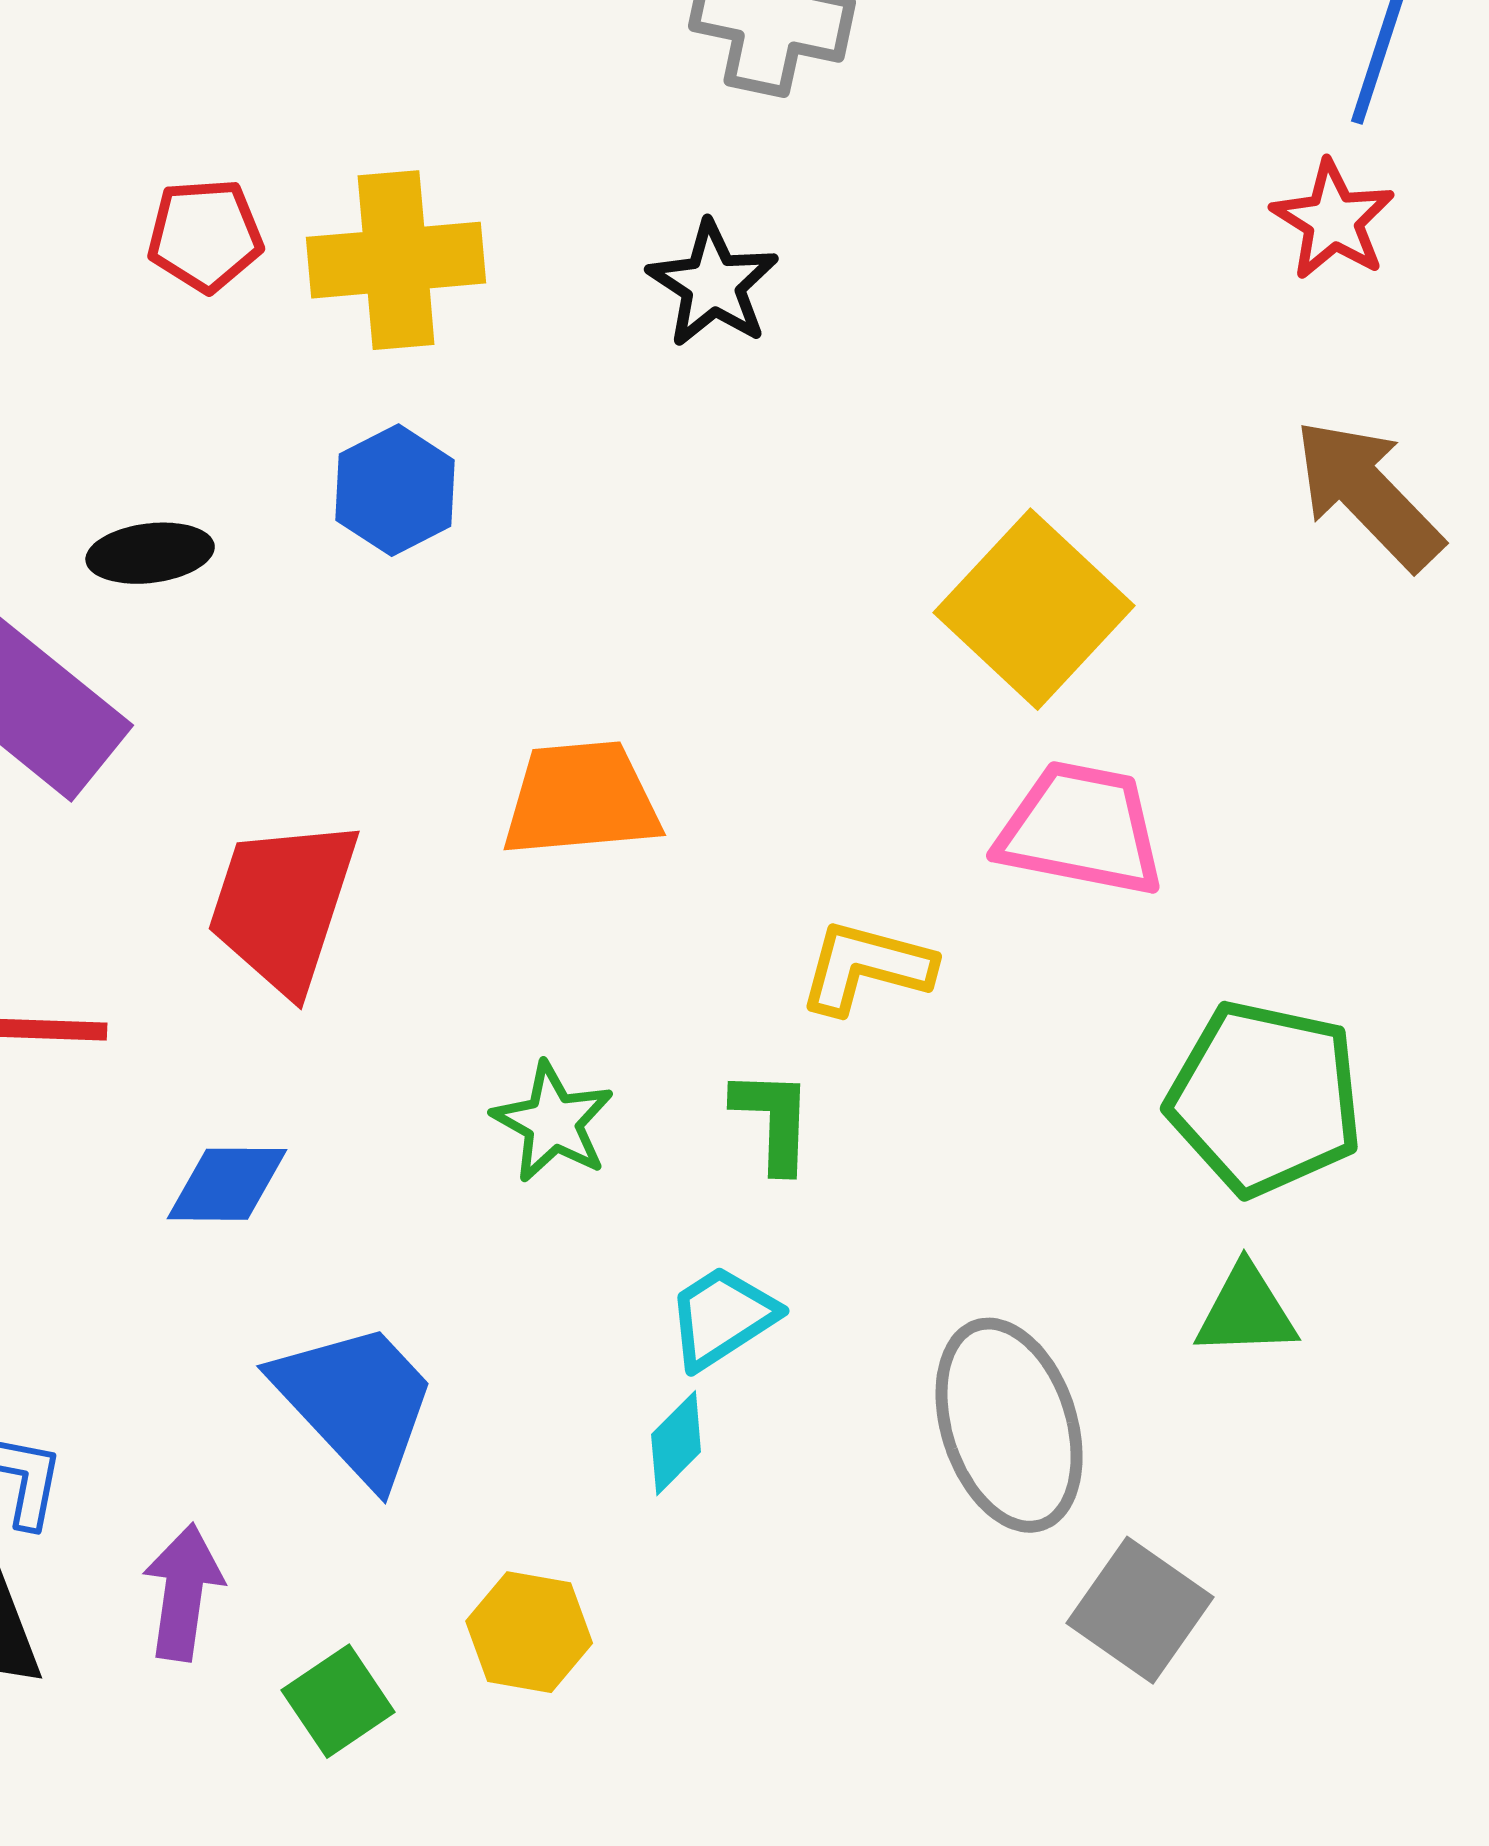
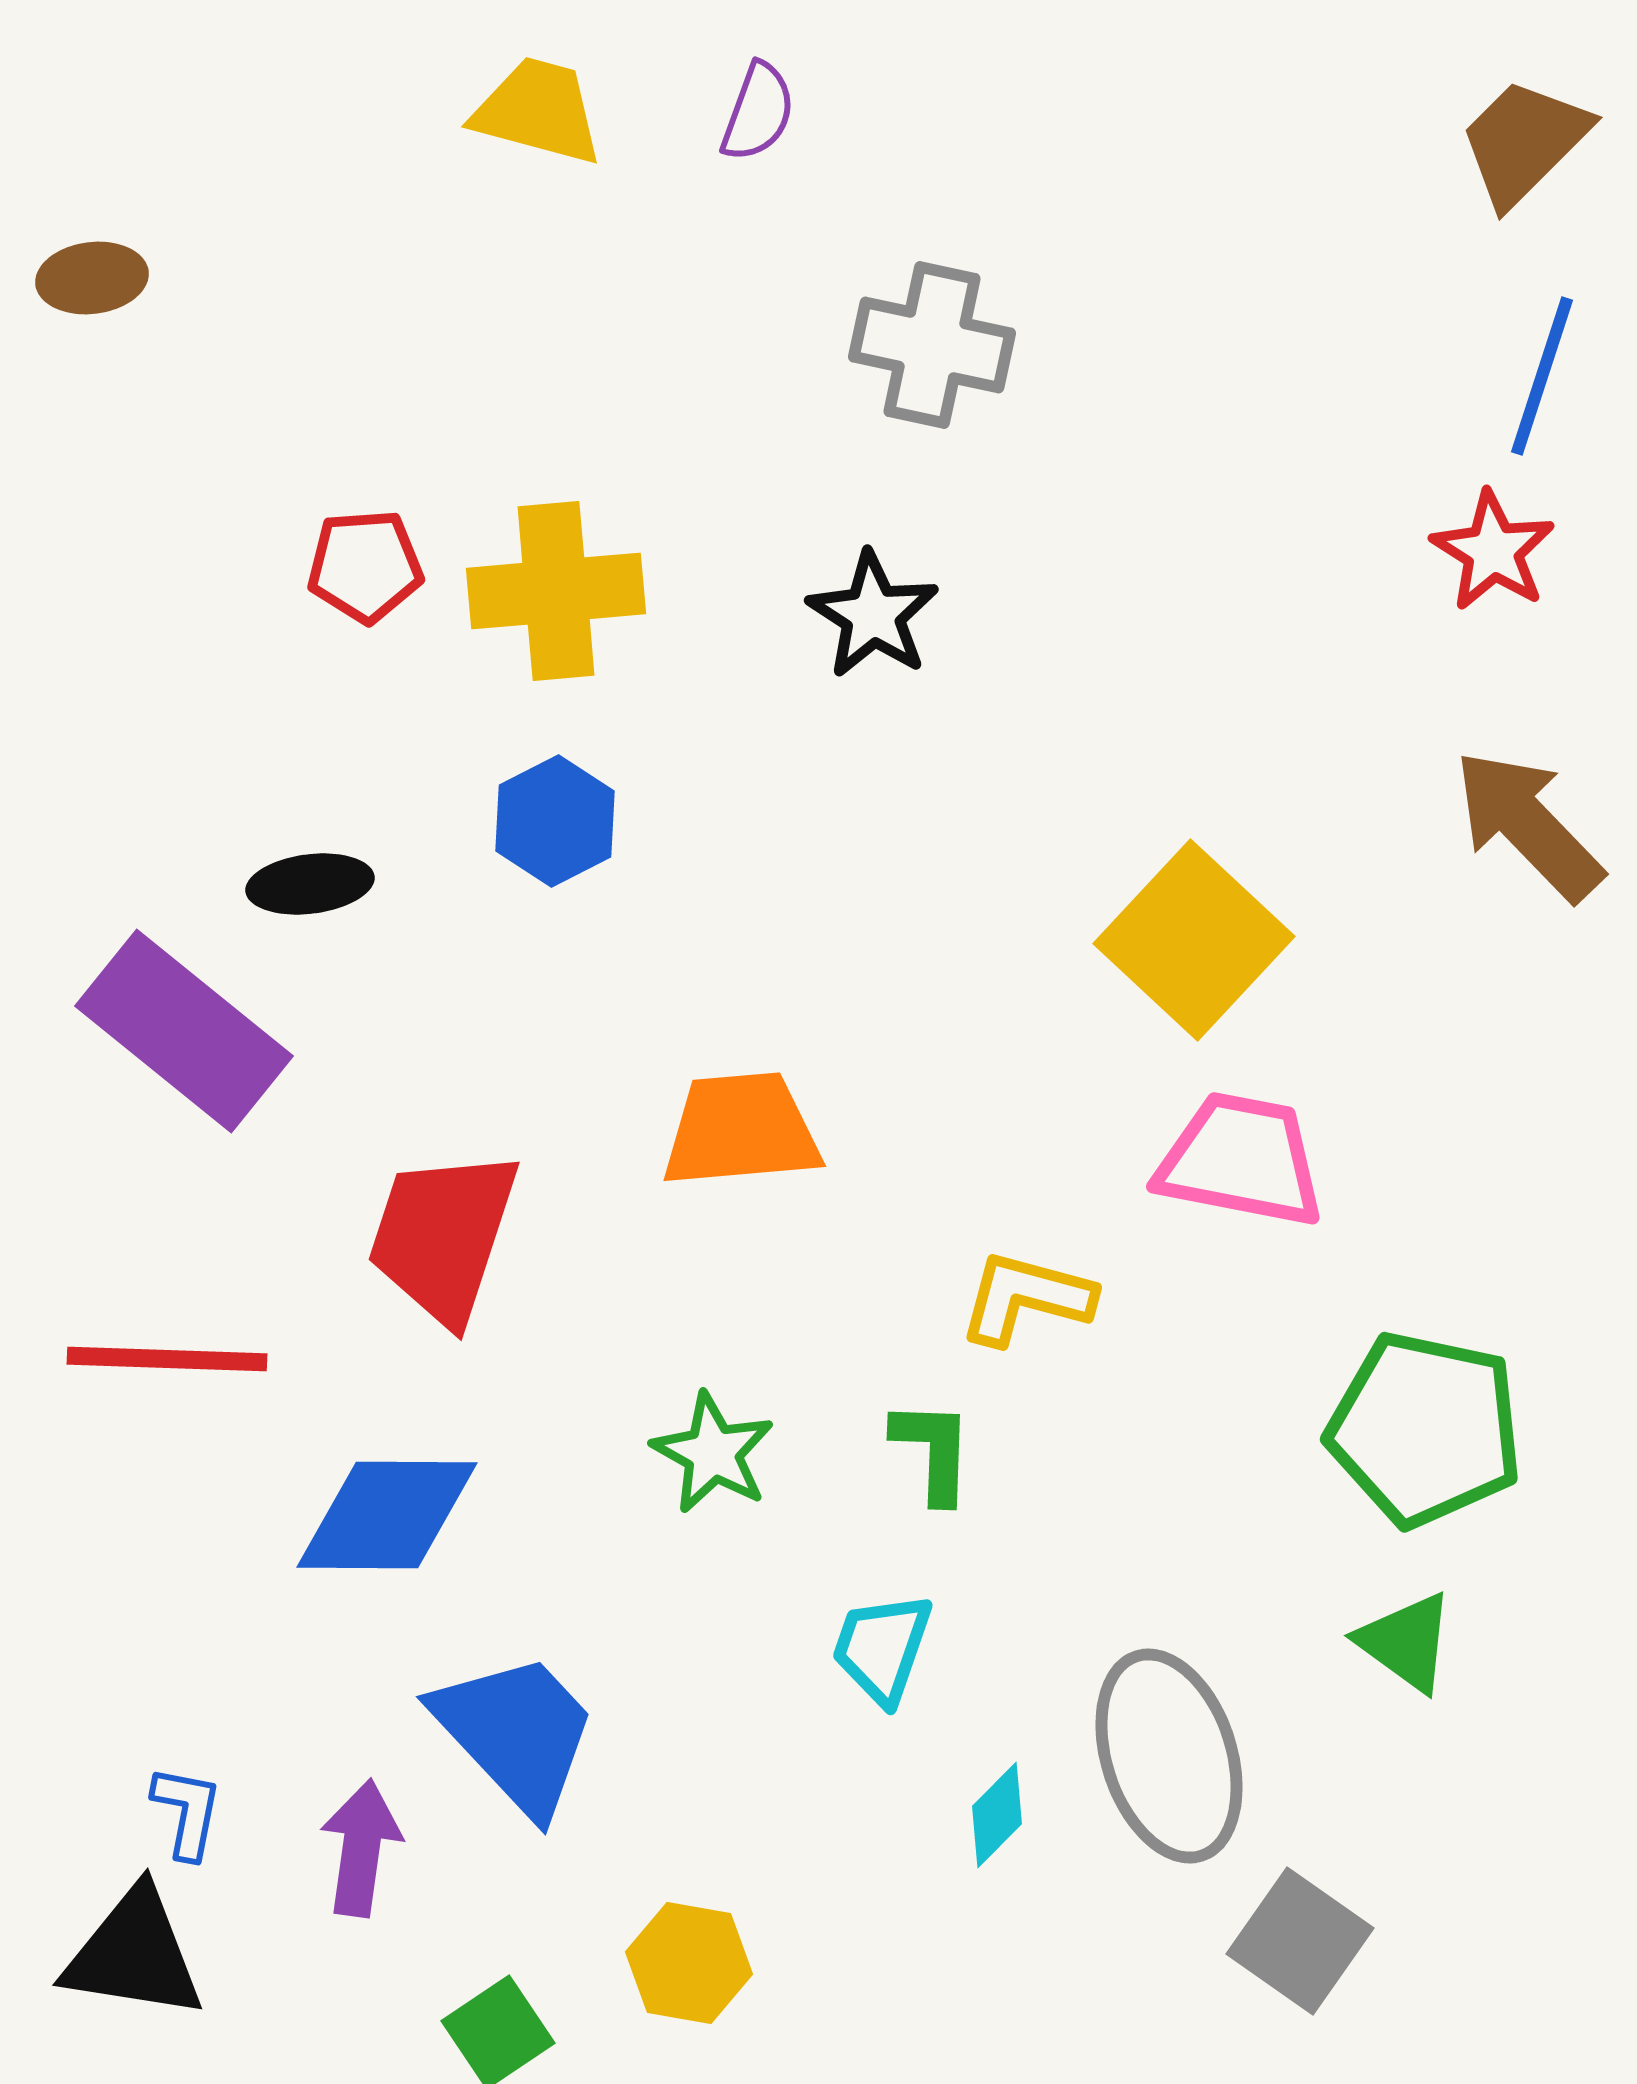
blue diamond: (227, 1184) -> (387, 1515), size x1.5
green triangle: (1246, 1311) -> (1406, 1642), turned 38
cyan trapezoid: (722, 1317) -> (882, 1648), turned -38
cyan diamond: (676, 1443) -> (997, 1815), moved
purple arrow: (183, 1592) -> (361, 1848), moved

